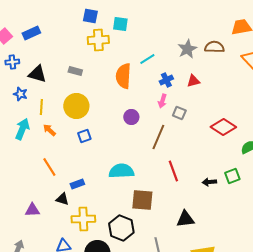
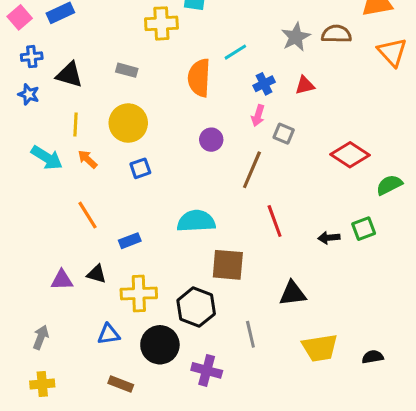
blue star: (20, 94) -> (29, 94), moved
cyan arrow: (22, 129) -> (47, 158), turned 100
black triangle: (62, 199) -> (97, 274), moved

